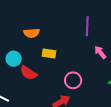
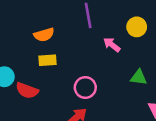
orange semicircle: (32, 33) -> (44, 35), moved

